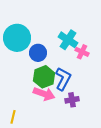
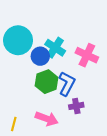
cyan cross: (68, 40) -> (55, 48), moved
pink cross: (82, 52) -> (87, 55), size x1.5
pink arrow: (44, 94) -> (47, 119), moved

